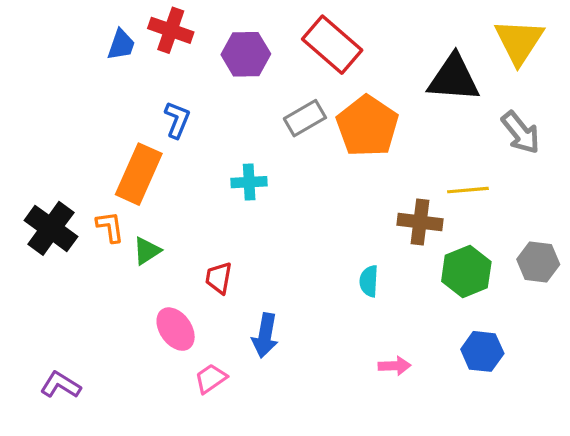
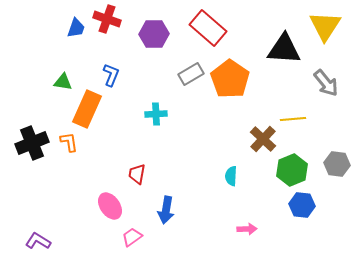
brown cross: (420, 222) -> (263, 139), turned 36
black cross: (51, 228) -> (32, 143), turned 32
green triangle: (147, 251) -> (63, 82), moved, turned 42
blue hexagon: (482, 351) -> (302, 205), moved

